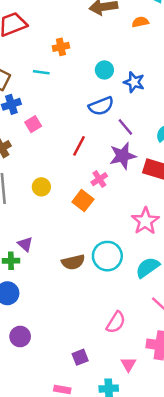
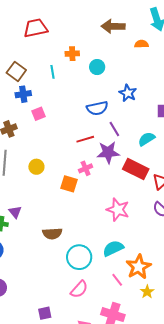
cyan circle: (104, 70) -> (97, 67), moved
cyan line: (41, 72) -> (52, 72), turned 64
red line: (79, 146) -> (85, 139), moved, turned 36
orange square: (83, 201) -> (69, 184), turned -30
pink star: (145, 221) -> (118, 210), turned -30
cyan circle: (107, 256) -> (79, 257), moved

